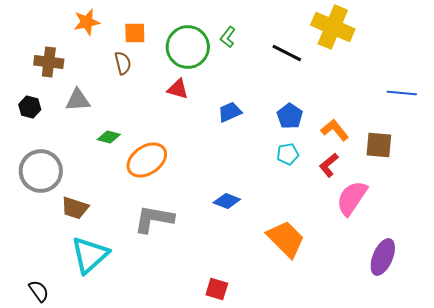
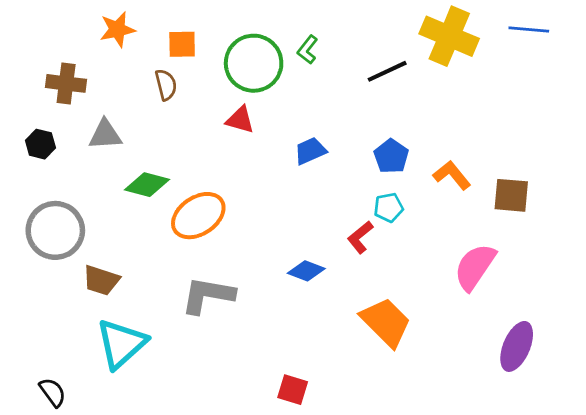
black line: (287, 53) -> (387, 71), turned -52
blue line: (402, 93) -> (529, 29), moved
green diamond: (109, 137) -> (147, 185), size x1.4
red L-shape: (329, 165) -> (360, 237), moved

